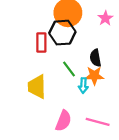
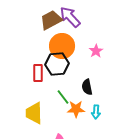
orange star: (94, 76) -> (76, 109), moved
cyan arrow: (83, 86) -> (96, 112), moved

